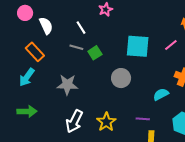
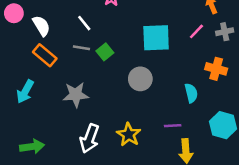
orange rectangle: (35, 52) -> (45, 55), moved
cyan semicircle: (161, 94) -> (191, 93), turned 112
green arrow: (27, 111) -> (32, 147), moved

